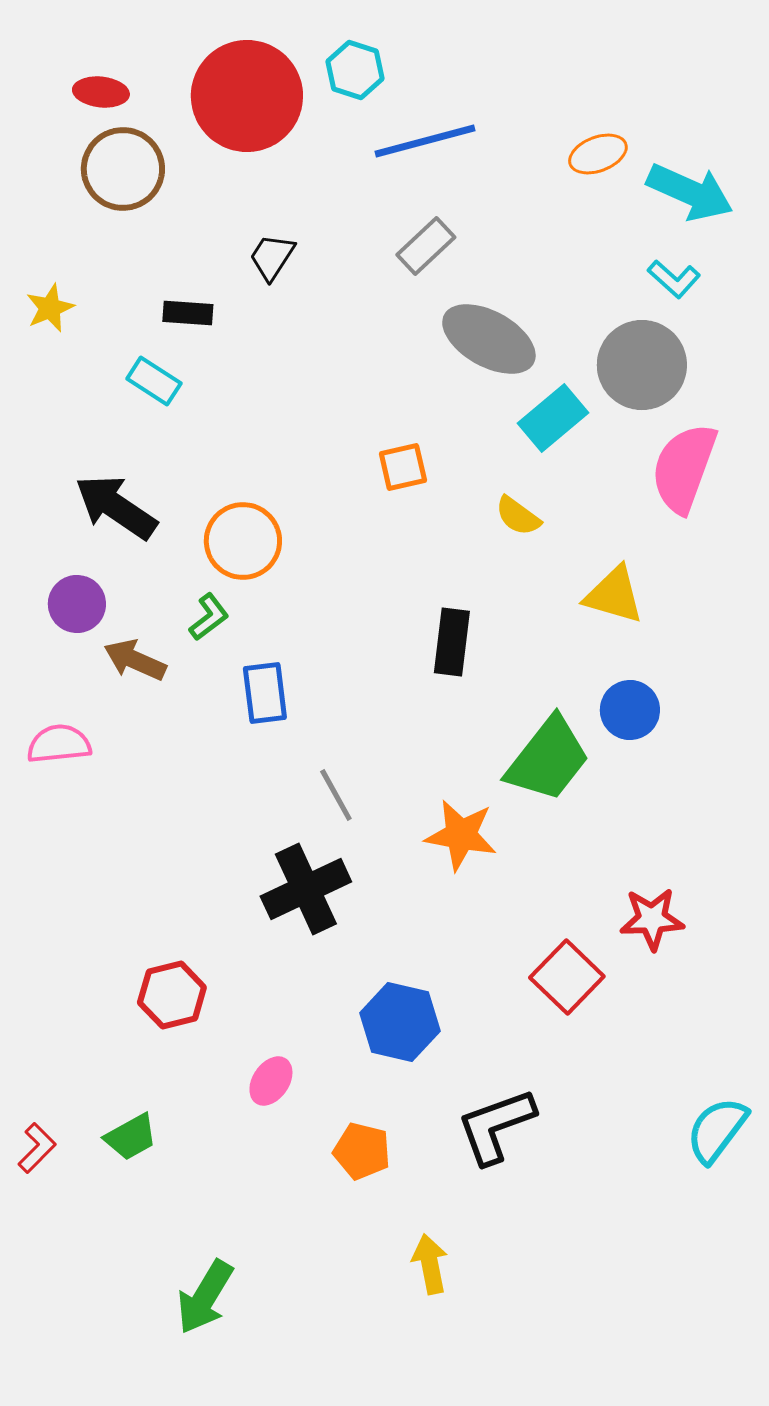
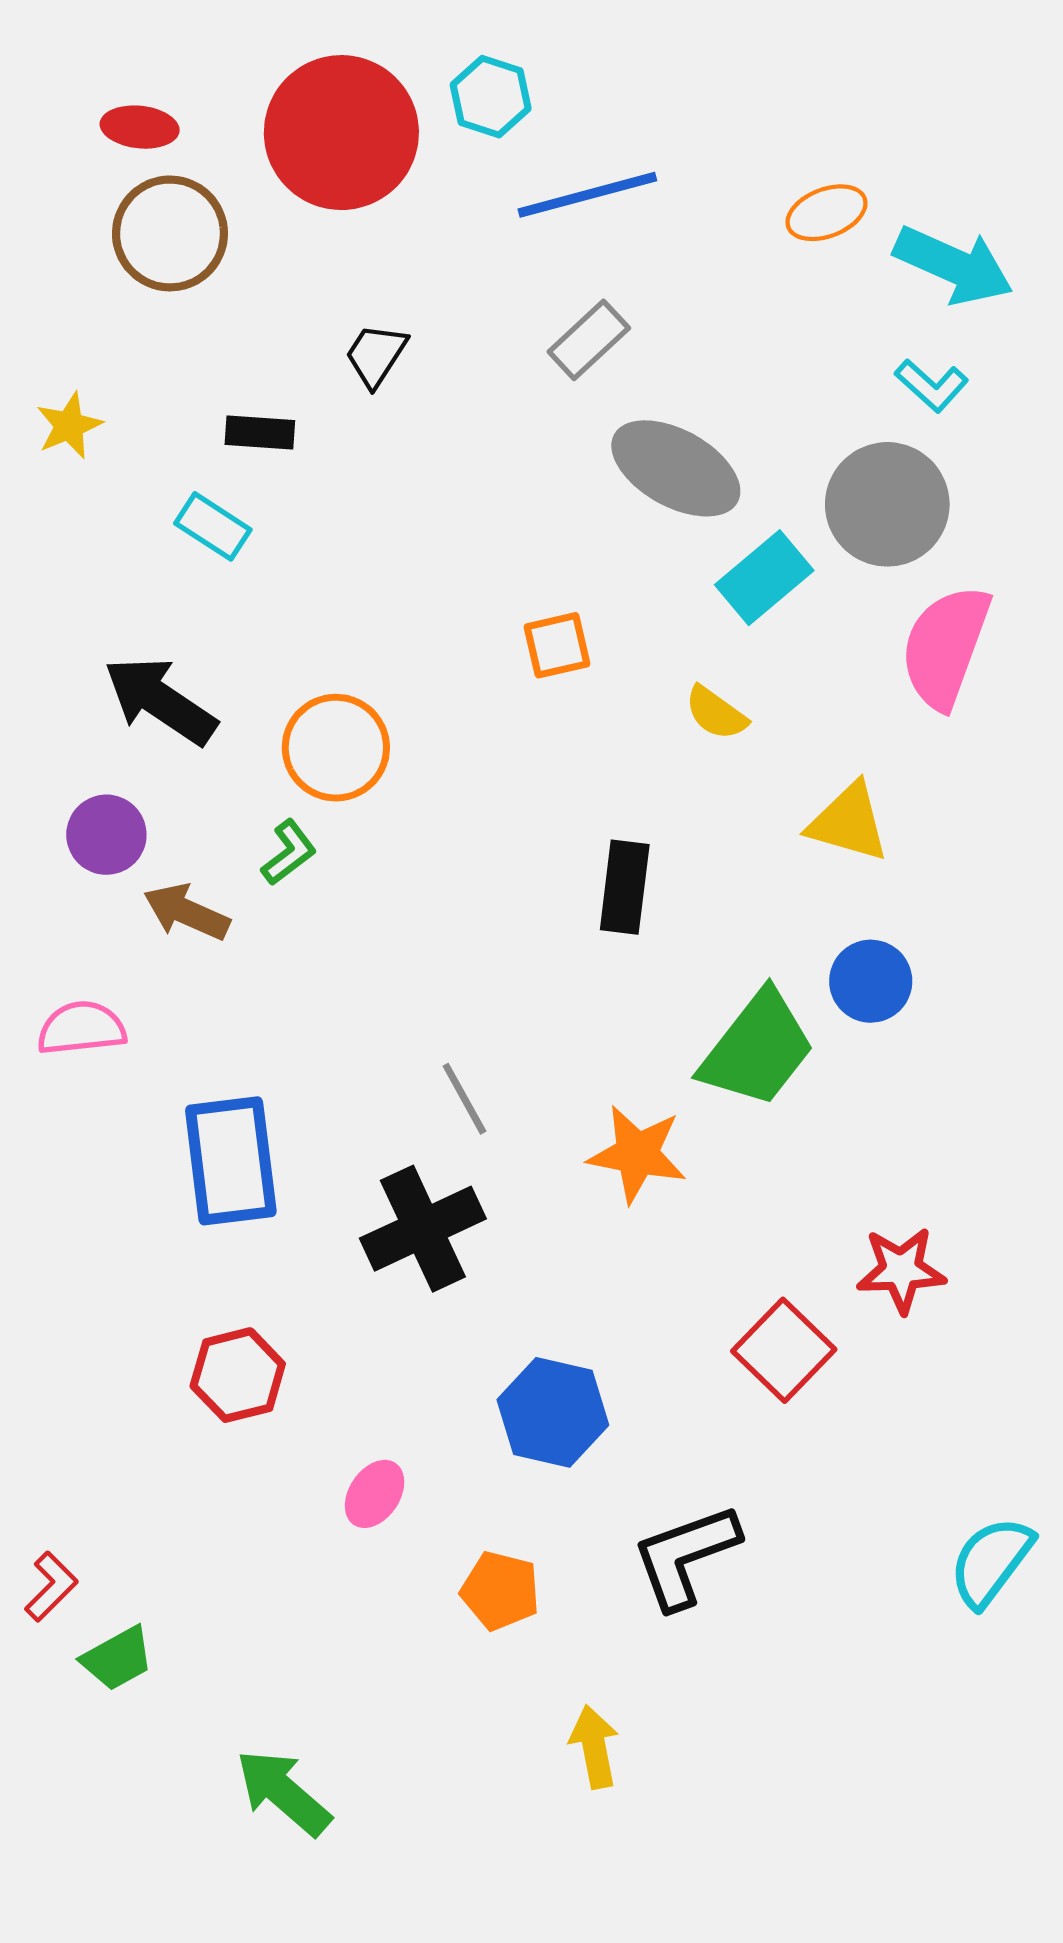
blue rectangle: (265, 693) -> (231, 1161), moved, size x1.5
green trapezoid: (131, 1137) -> (117, 1658), moved
green arrow: (205, 1297) -> (283, 1792), turned 100

